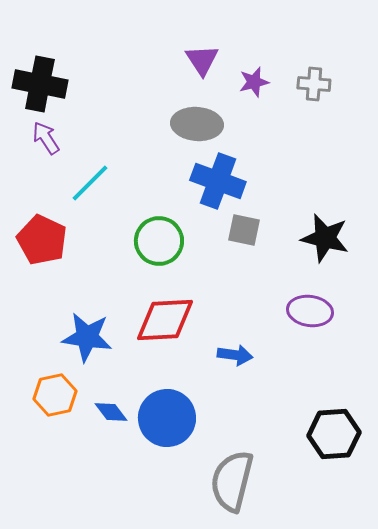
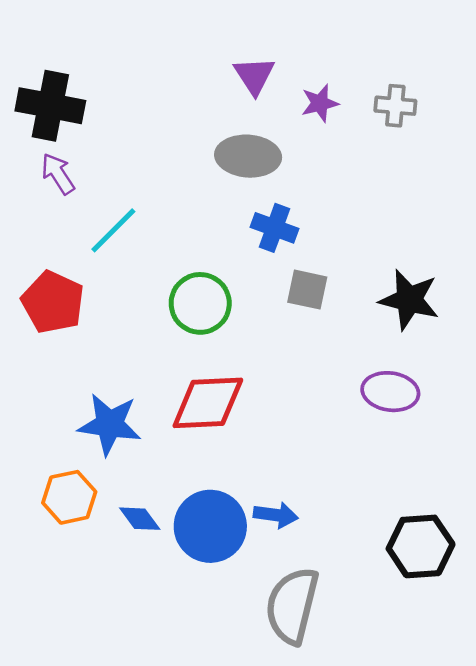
blue cross: (218, 181) -> (275, 228), size x0.7
blue arrow: (235, 355) -> (276, 515), moved

